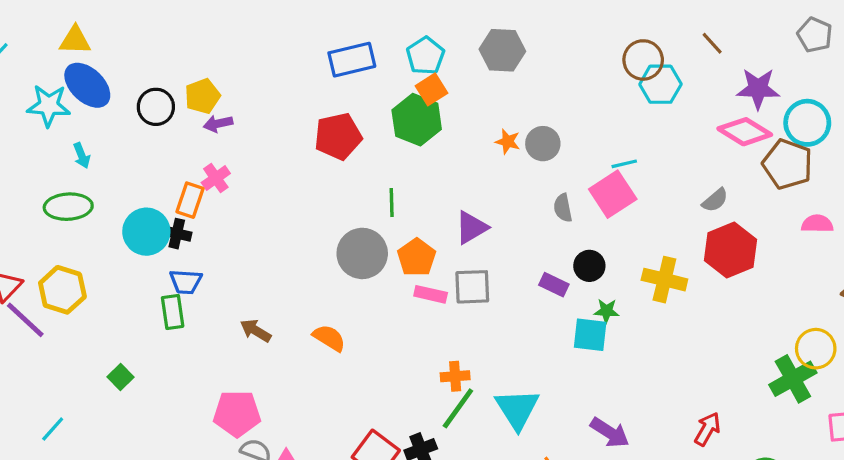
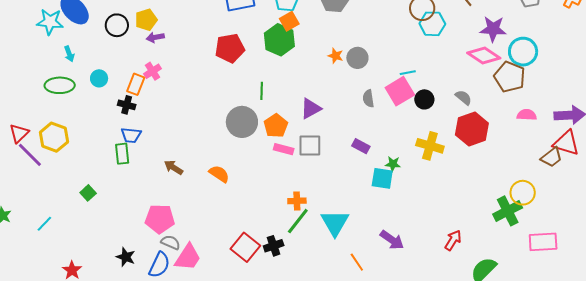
gray semicircle: (715, 200) -> (464, 98), turned -102
cyan circle: (146, 232) -> (99, 78), moved, size x0.6
black circle: (589, 266) -> (424, 99), moved

